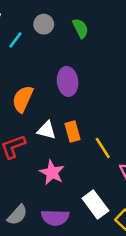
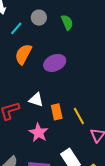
purple ellipse: (68, 81) -> (55, 63), turned 70
orange semicircle: (23, 99) -> (23, 54), moved
orange rectangle: (73, 132) -> (57, 112), moved

